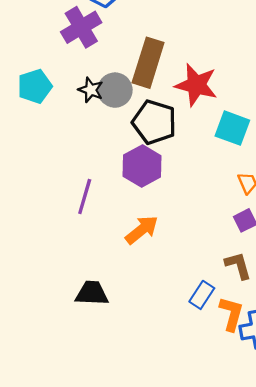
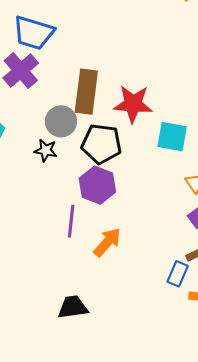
black star: (91, 90) -> (46, 150), moved
purple line: (85, 196) -> (71, 221), moved
blue rectangle: (202, 295) -> (178, 274), moved

